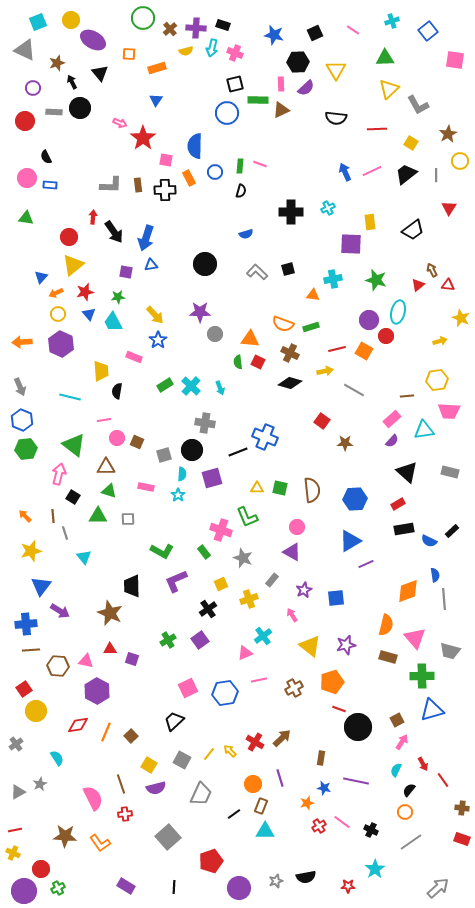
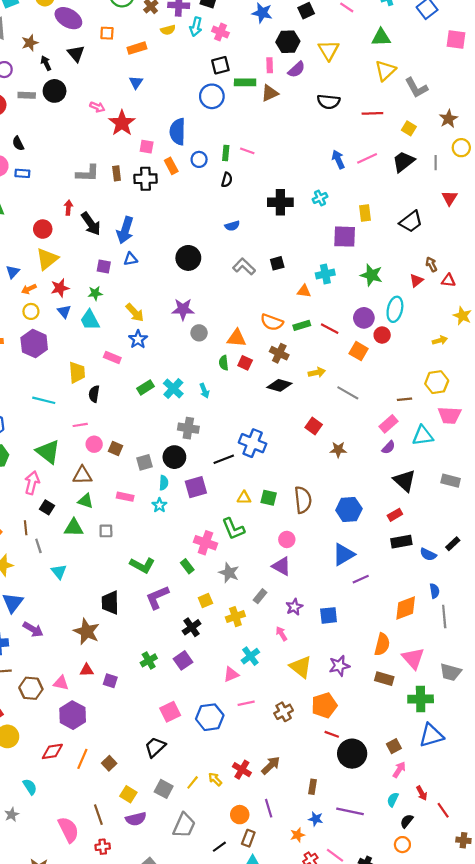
red line: (337, 349) -> (330, 329), moved, turned 42

